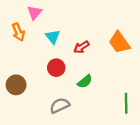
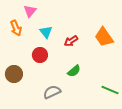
red circle: (56, 68) -> (40, 55), moved
green line: (126, 103) -> (110, 90), turned -66

